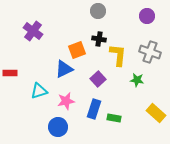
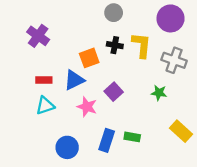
purple circle: (147, 16) -> (171, 18), size x1.5
yellow L-shape: (118, 55) -> (141, 45), moved
red rectangle: (10, 73) -> (44, 80), moved
pink star: (66, 101) -> (87, 107), moved, turned 30
blue rectangle: (94, 109) -> (107, 140), moved

